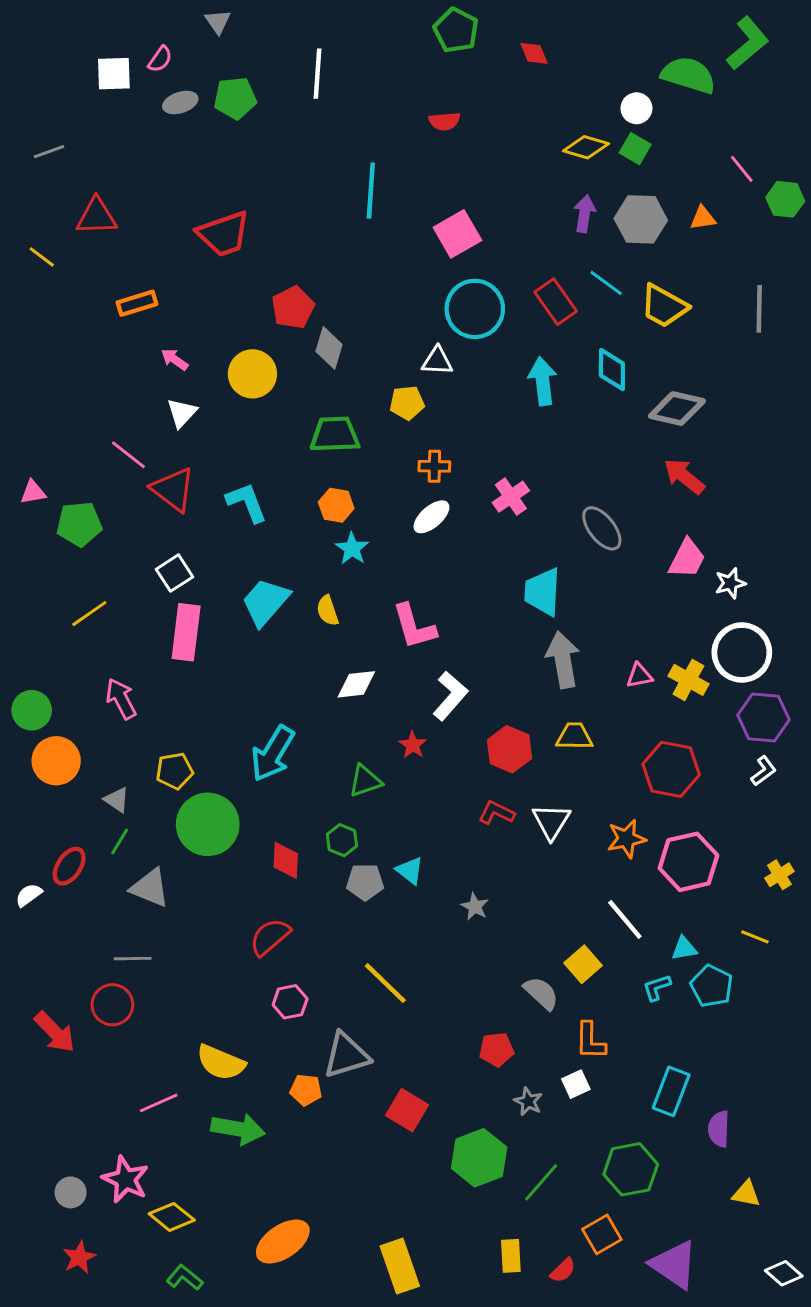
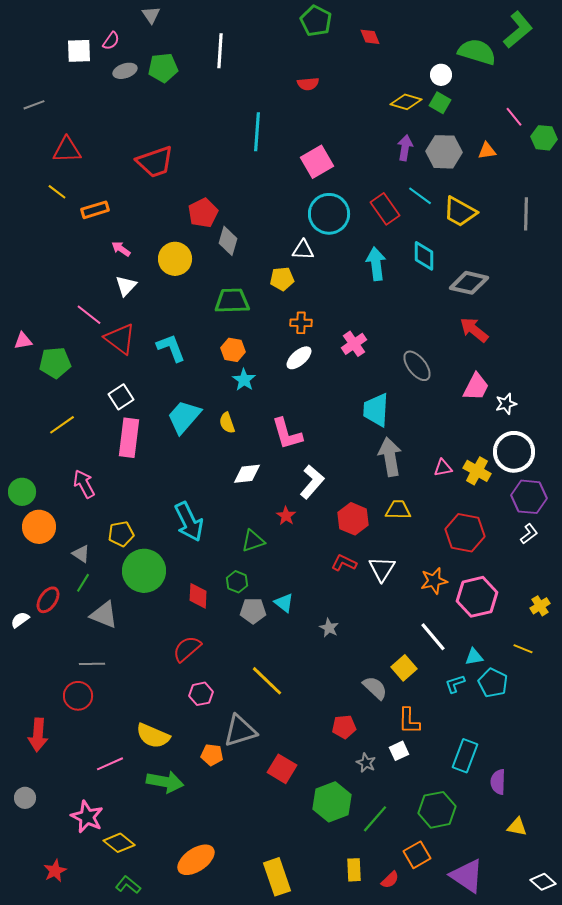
yellow line: (42, 257) -> (57, 192), moved
cyan arrow: (273, 754) -> (189, 522), turned -57
red arrow: (55, 1032) -> (38, 735), moved, turned 48
gray circle: (71, 1192) -> (25, 798), moved

